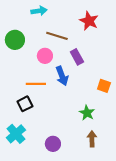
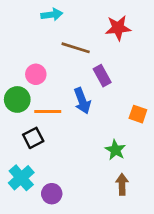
red star: (89, 21) -> (118, 28), turned -30
green circle: (15, 40) -> (17, 99), moved
pink circle: (45, 56) -> (36, 74), moved
purple circle: (53, 144) -> (52, 194), moved

